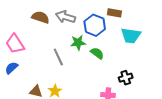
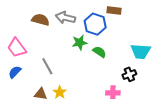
cyan trapezoid: (131, 36) -> (141, 51), moved
gray line: (58, 57) -> (47, 66), moved

